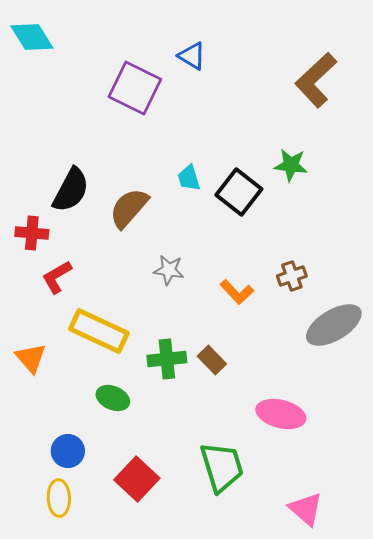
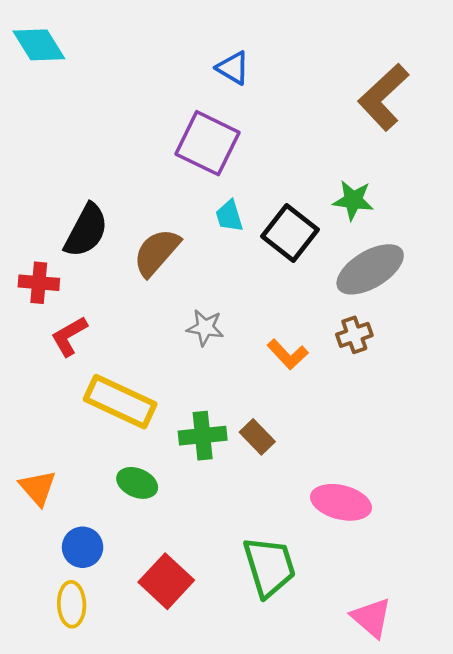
purple square: (135, 88) -> (208, 143), moved
gray ellipse: (334, 325) -> (370, 269), moved
orange triangle: (31, 358) -> (38, 488), moved

